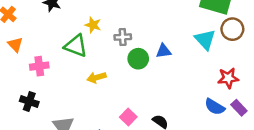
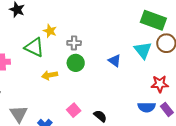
blue triangle: (164, 51) -> (115, 61), moved, turned 40
green circle: (138, 59) -> (76, 63), moved
blue semicircle: (215, 107) -> (147, 107), turned -36

